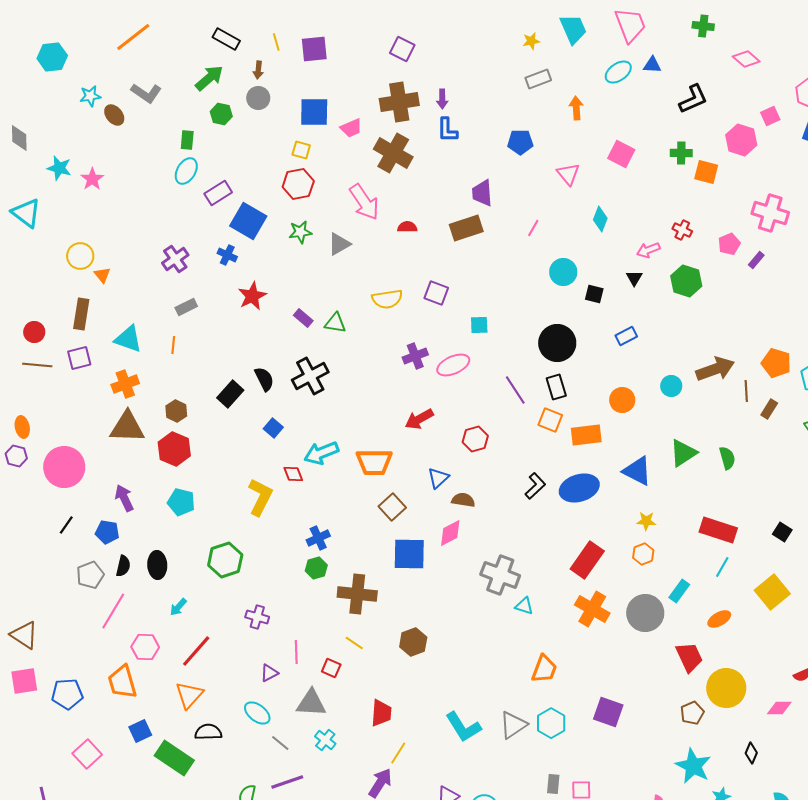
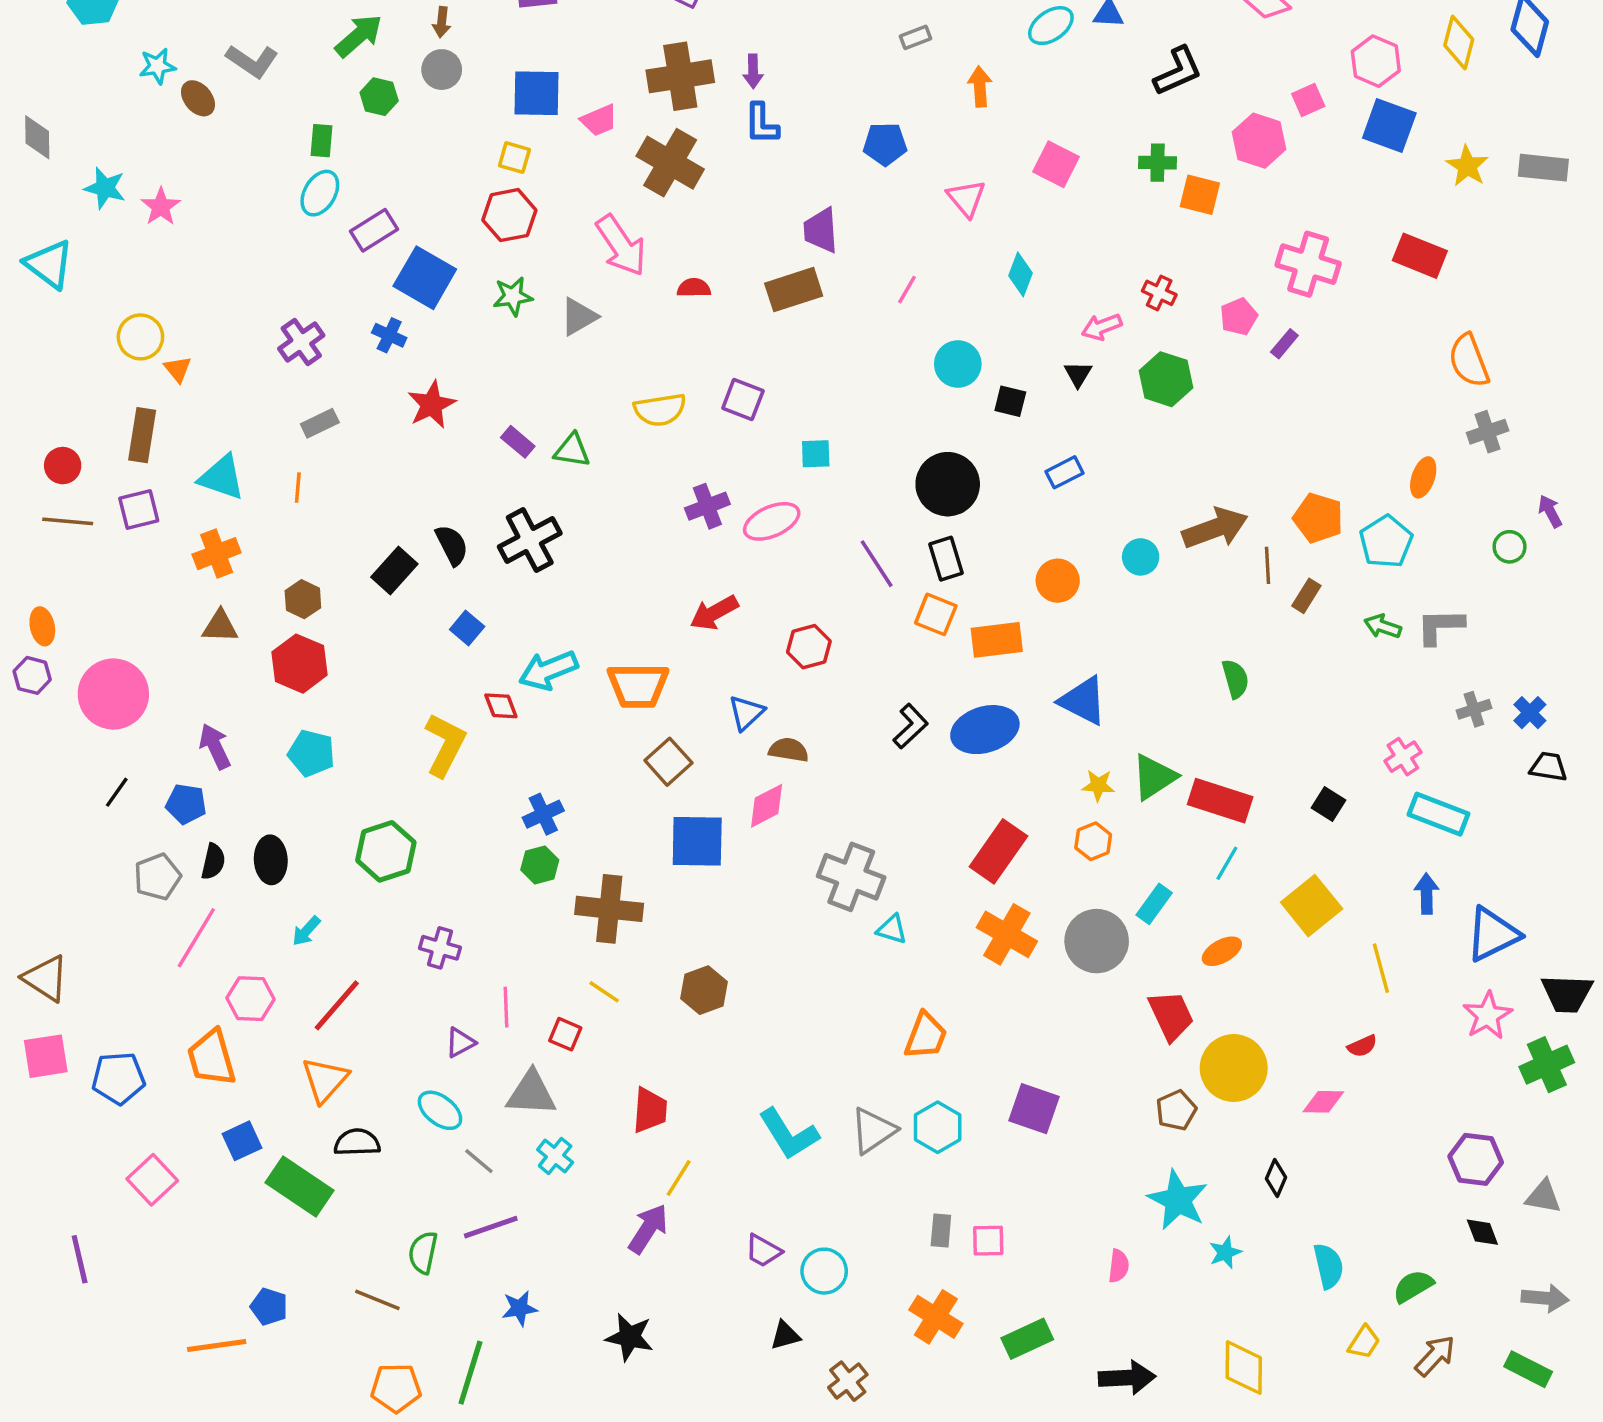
gray rectangle: (538, 79) -> (916, 37), size x0.7
brown triangle: (127, 427) -> (220, 626), size x0.6
green triangle: (683, 453) -> (1154, 777), moved

